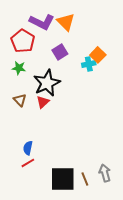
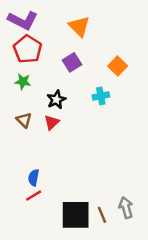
purple L-shape: (42, 22) -> (23, 20), moved
cyan cross: (89, 64) -> (101, 96), moved
black star: (47, 83) -> (56, 100), size x0.6

